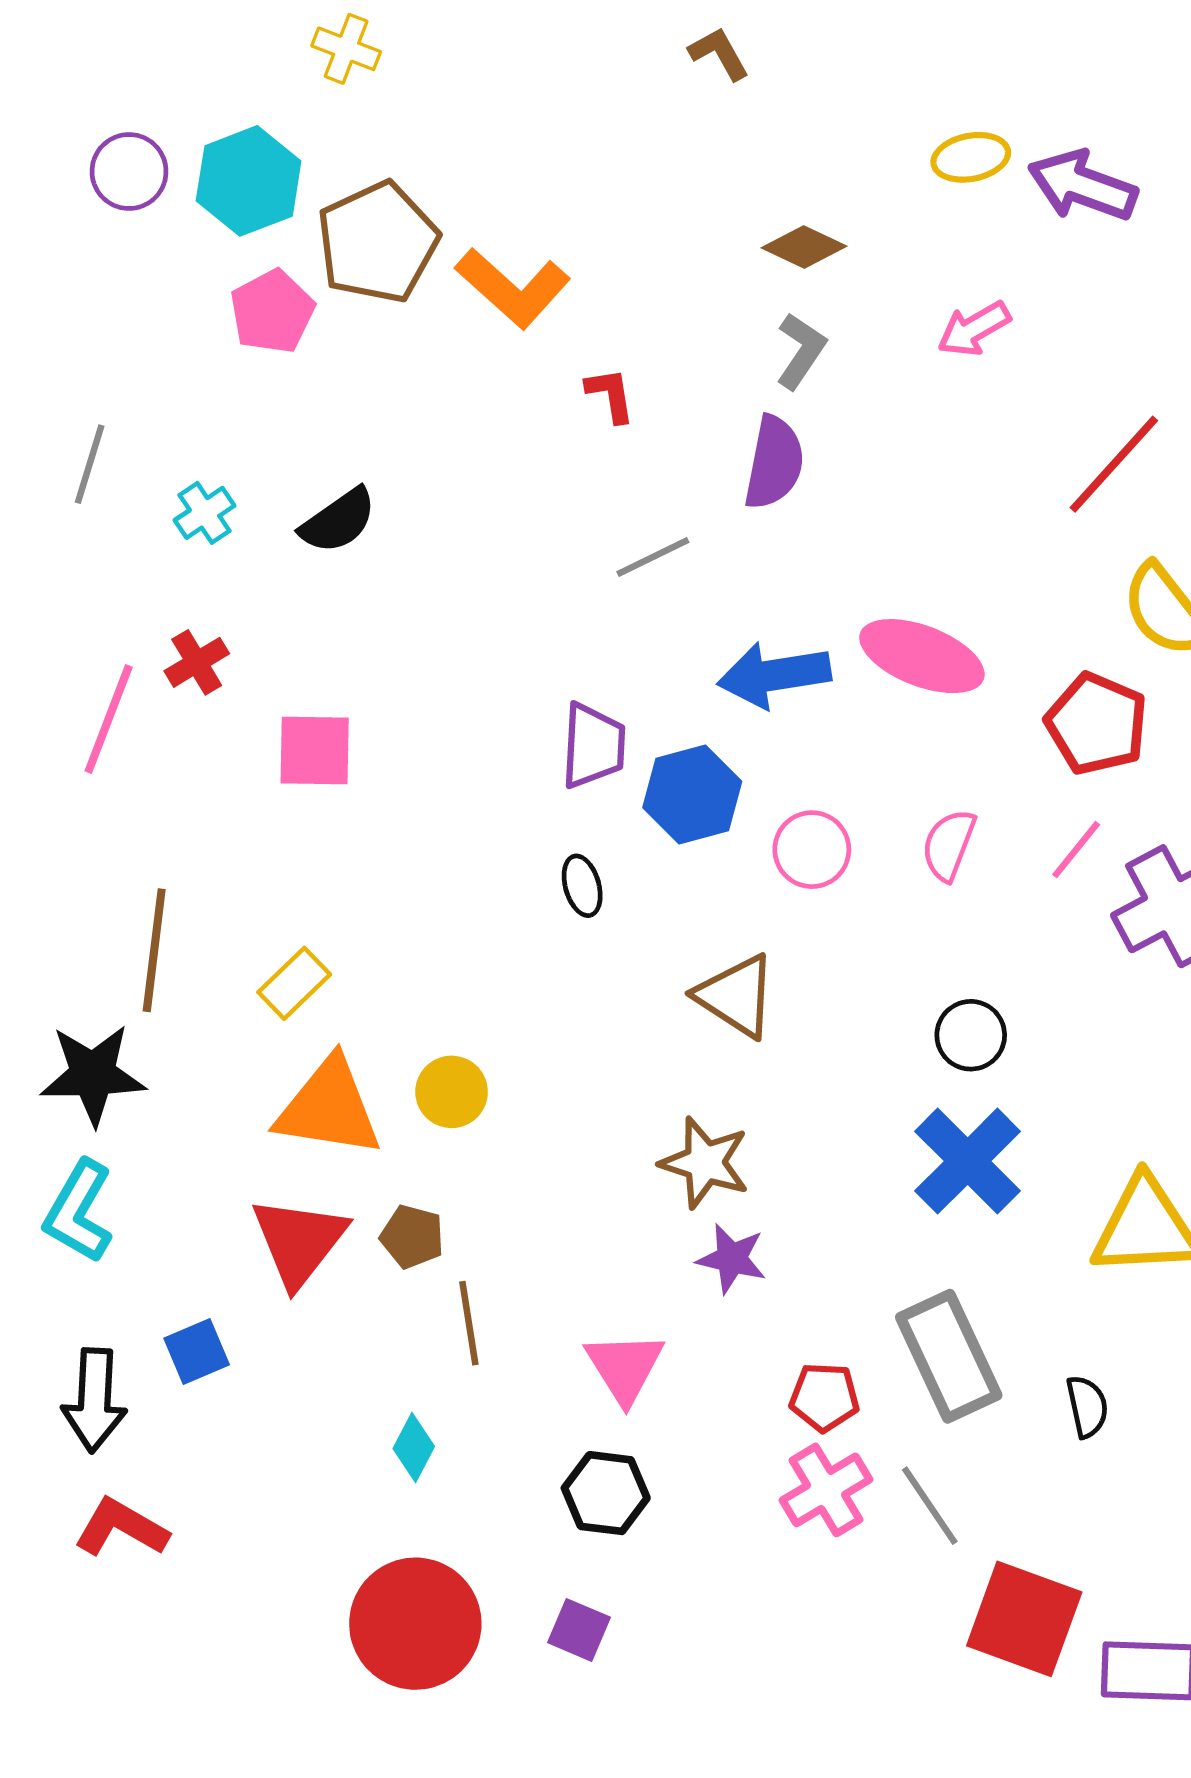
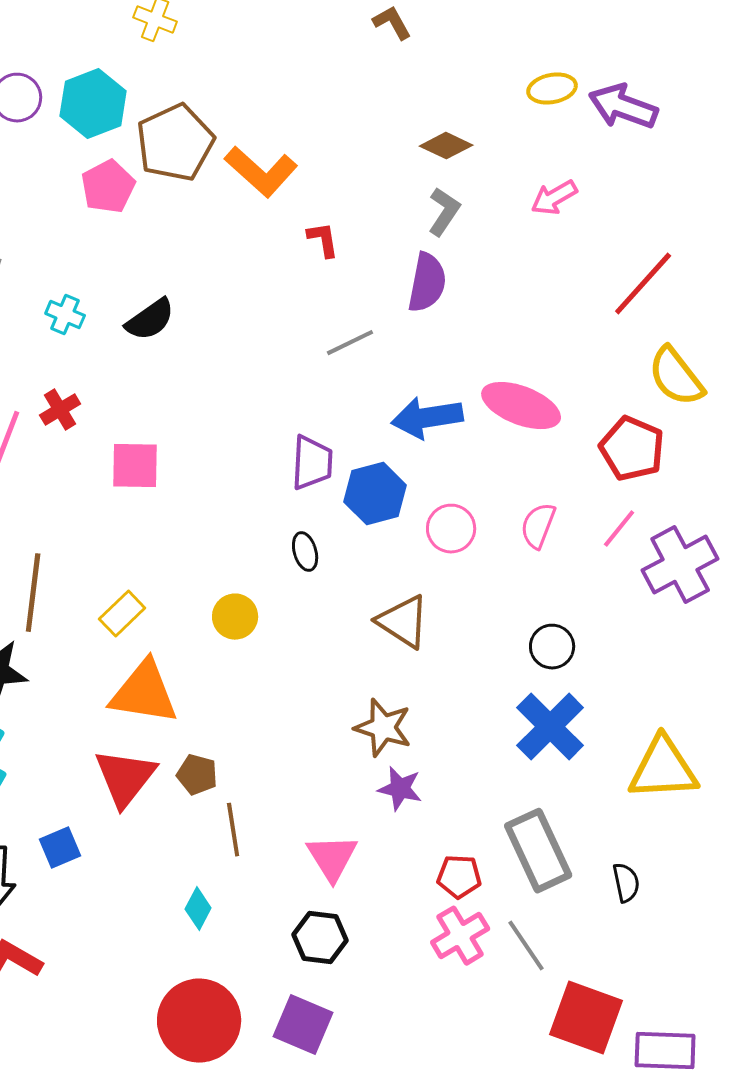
cyan cross: (205, 513) -> (65, 315), turned -33
yellow circle: (452, 1092) -> (235, 617), moved
purple square: (579, 1630) -> (303, 1025), size x1.5

